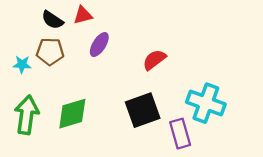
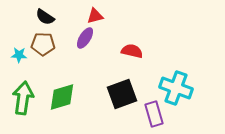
red triangle: (83, 15) -> (95, 16), moved
red semicircle: (154, 60) -> (132, 51), turned 50

